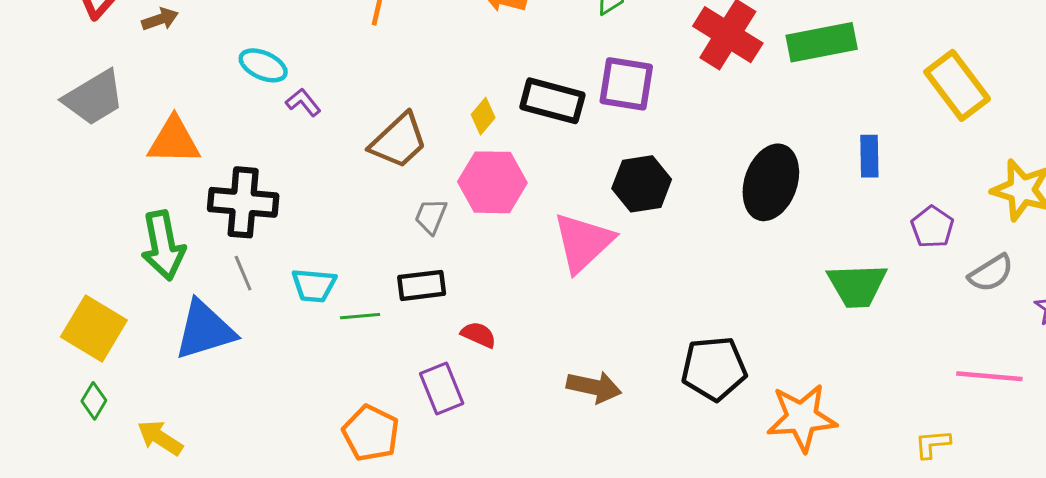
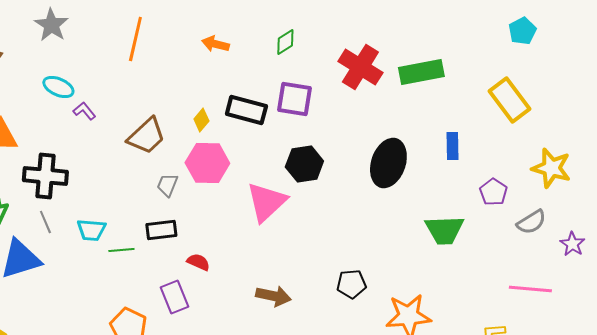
black pentagon: (714, 369) -> (351, 284), size x0.7

